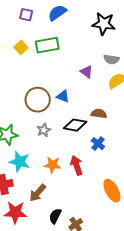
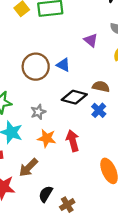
gray star: (44, 130) -> (38, 112), moved
blue cross: (98, 144) -> (99, 110), moved

